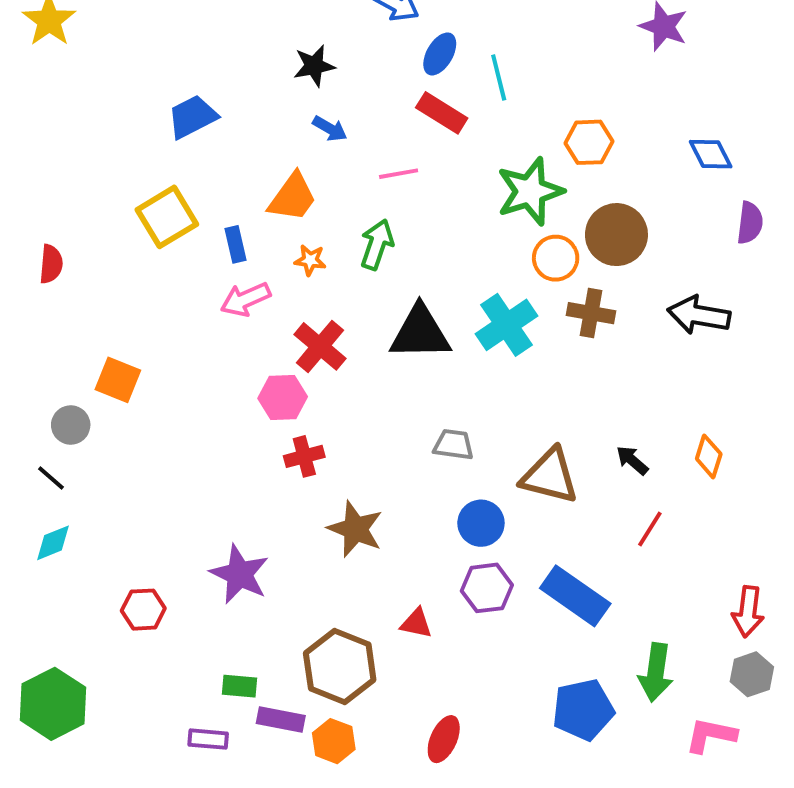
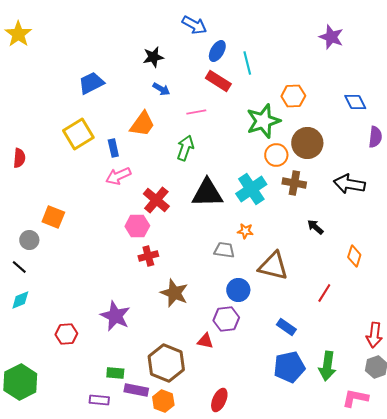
orange star: (310, 260) -> (245, 231), moved
black arrow: (632, 460) -> (315, 227), moved
purple hexagon: (487, 588) -> (226, 319), moved
blue rectangle: (575, 596) -> (286, 327), size x0.6
blue pentagon: (583, 710) -> (289, 367), moved

